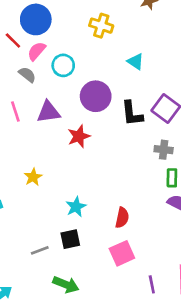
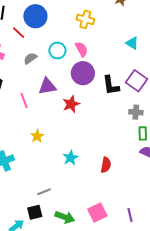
pink semicircle: (37, 51) -> (81, 49), moved, turned 112
cyan triangle: (135, 62) -> (132, 43), moved
gray semicircle: (27, 75) -> (30, 58), turned -72
pink line: (15, 112) -> (24, 101), moved
black square: (70, 239) -> (35, 212), moved
pink square: (122, 253) -> (97, 213), moved

